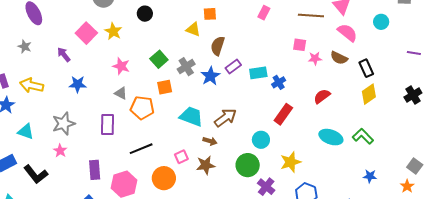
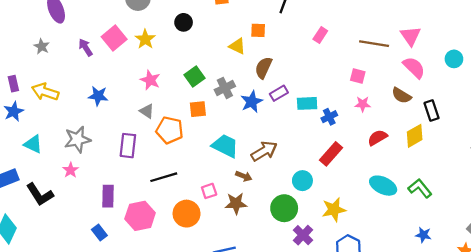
purple arrow: (64, 55) -> (86, 47), moved
pink star: (315, 58) -> (363, 104), moved
yellow diamond: (369, 94) -> (415, 136), moved

